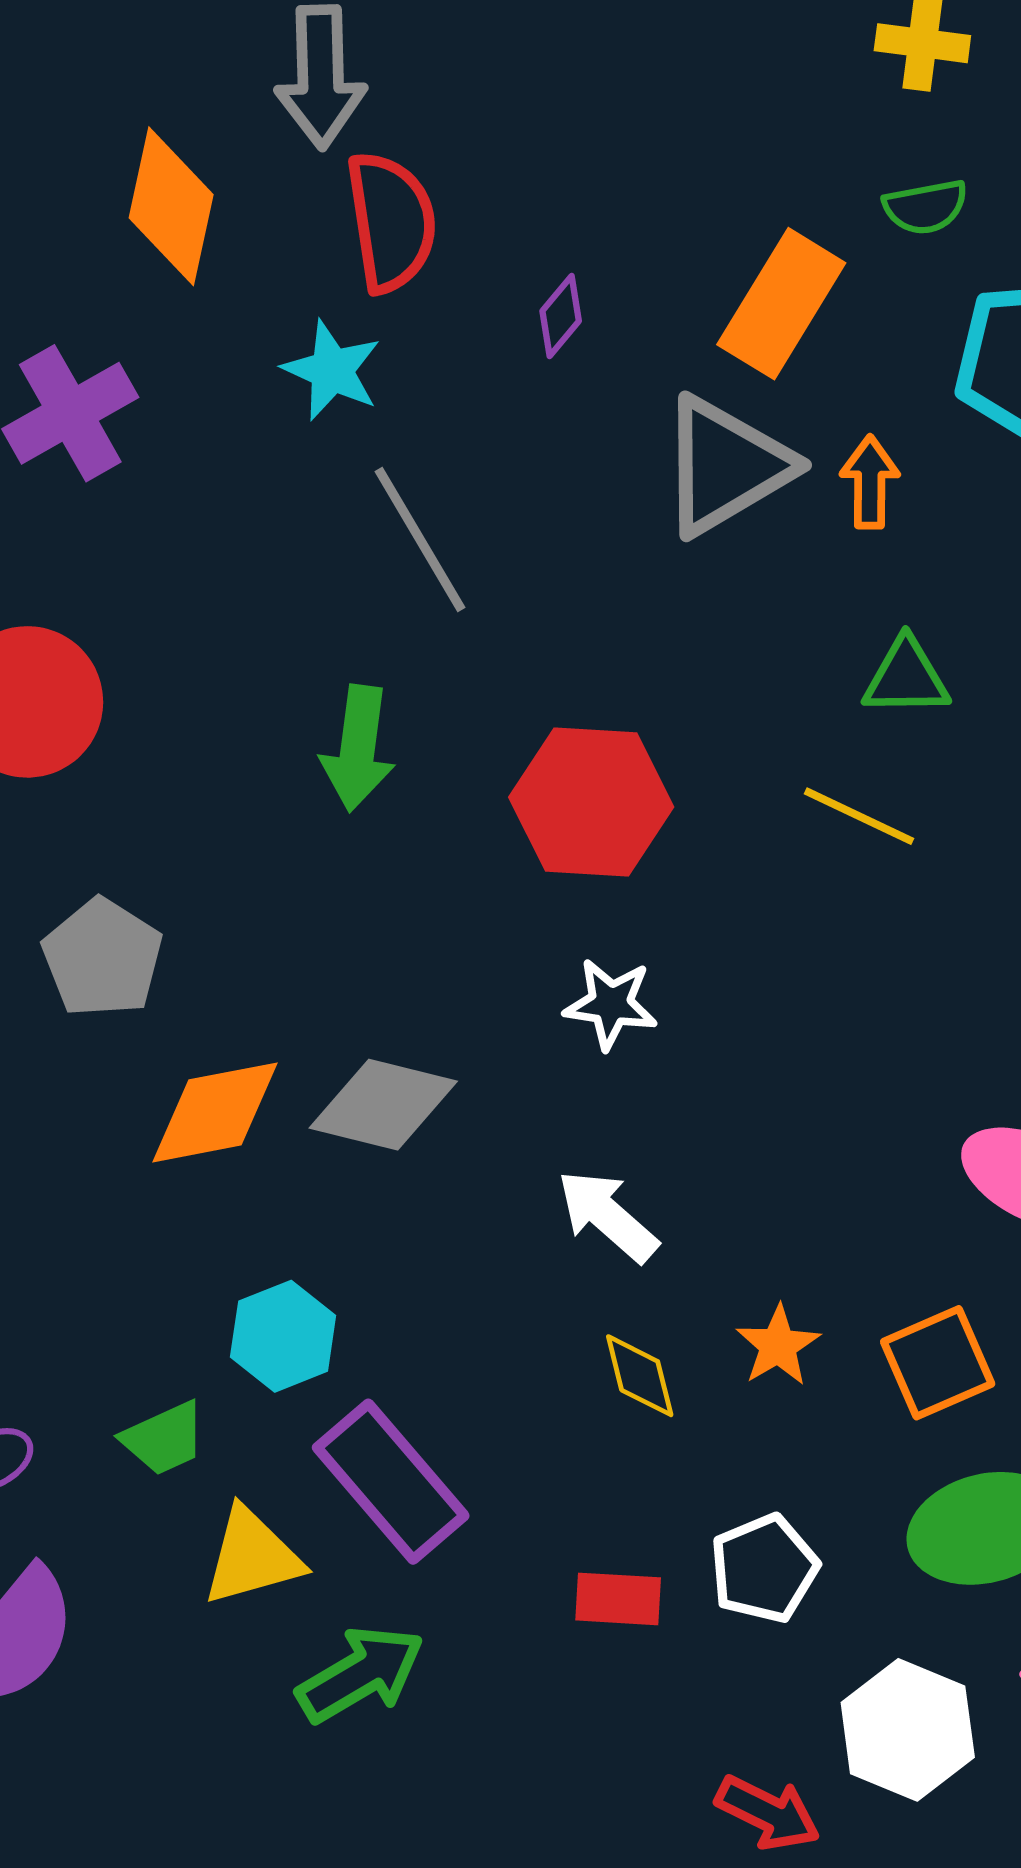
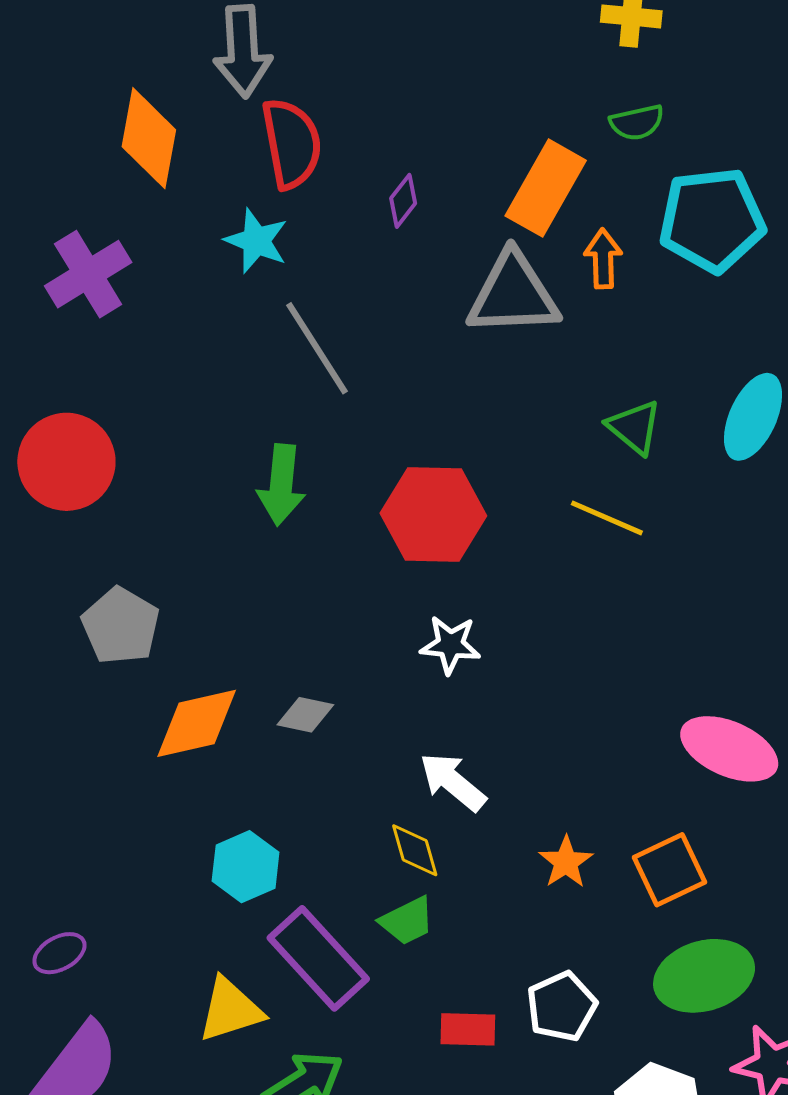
gray triangle: (726, 466) -> (513, 294), turned 30
orange arrow: (870, 482) -> (603, 259), moved
green triangle: (906, 677) -> (634, 427), turned 42
gray diamond: (383, 1105) -> (305, 715), size x0.6
yellow diamond: (640, 1376) -> (415, 850), moved
green trapezoid: (164, 1438) -> (407, 921), moved

